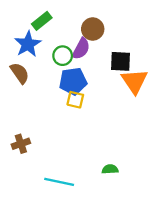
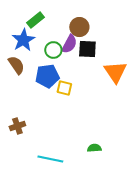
black square: (121, 61) -> (87, 49), moved
blue pentagon: (73, 81) -> (47, 76), moved

